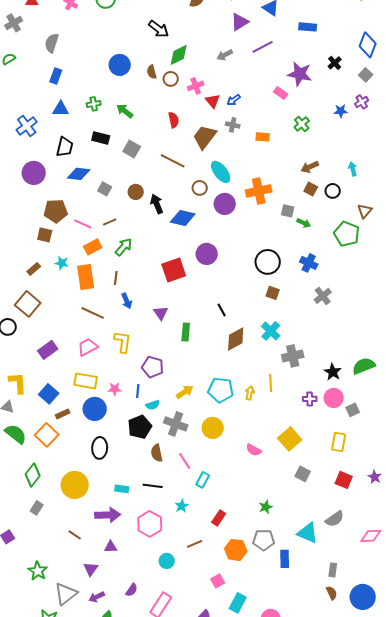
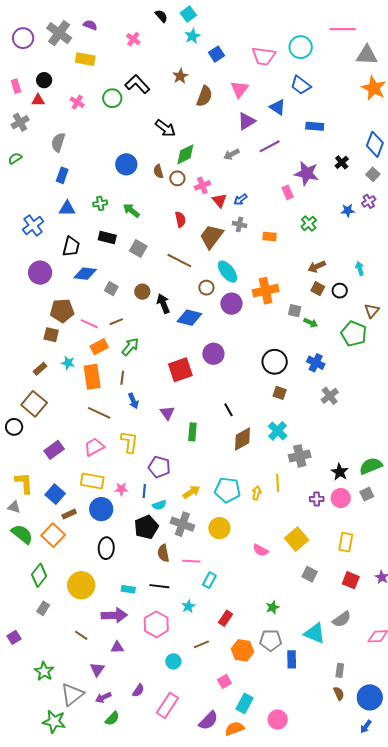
pink rectangle: (281, 93) -> (288, 192), turned 32
gray square: (353, 410) -> (367, 494), moved
pink line: (185, 461) -> (191, 561), turned -54

